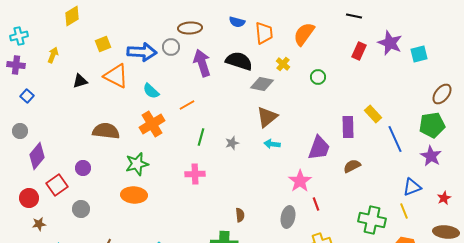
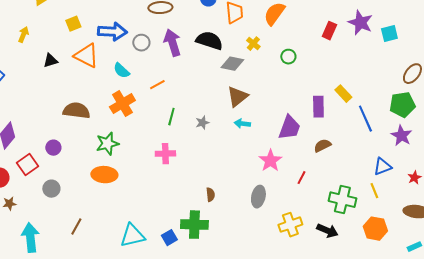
gray circle: (171, 47) -> (141, 43), moved
red line: (316, 204) -> (301, 178), moved, turned 48

